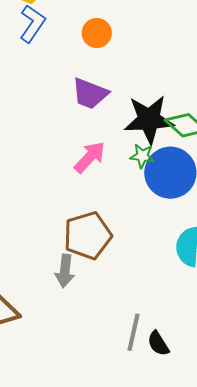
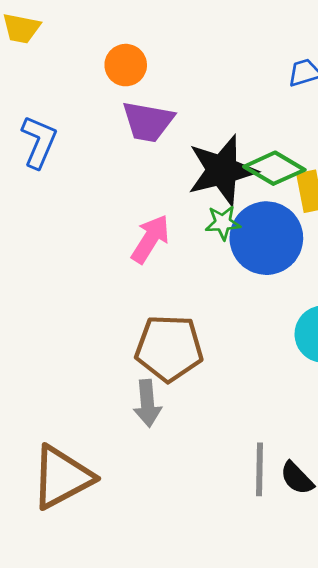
blue L-shape: (32, 24) -> (39, 142), moved
purple trapezoid: (90, 94) -> (148, 122), moved
brown pentagon: (88, 236) -> (169, 348), turned 30

